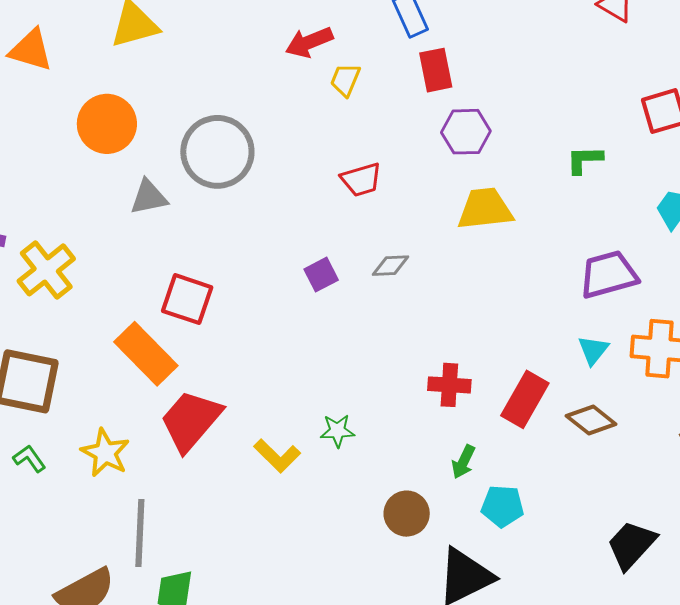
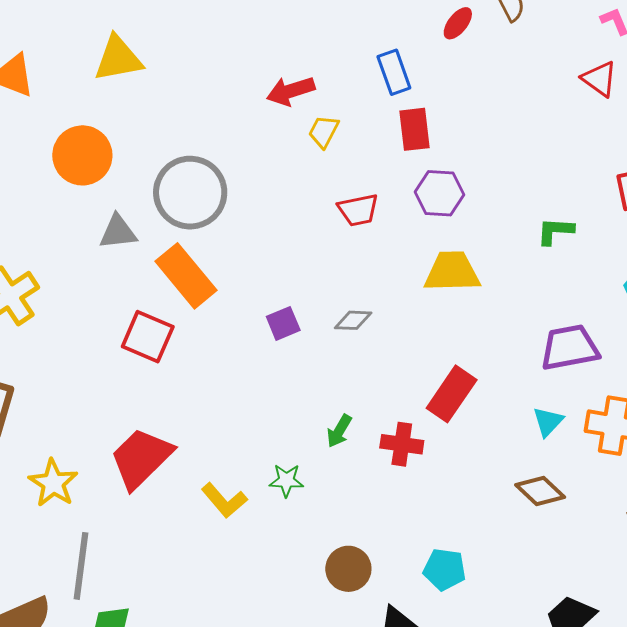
red trapezoid: (361, 180) -> (358, 210), moved
orange rectangle: (146, 354) -> (186, 276), moved
red rectangle: (525, 399) -> (452, 394), moved
green arrow: (463, 462) -> (339, 431), moved

